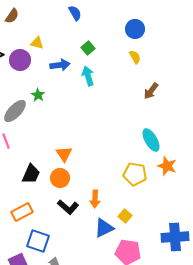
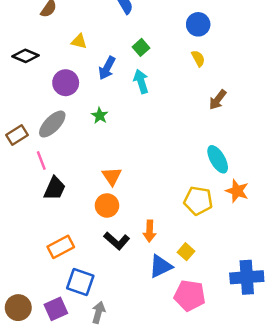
purple circle: (20, 60) -> (66, 83), moved
blue arrow: (60, 65) -> (107, 68), turned 126
green star: (38, 95) -> (100, 116), moved
black trapezoid: (31, 174) -> (55, 188), moved

